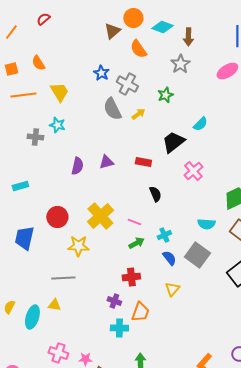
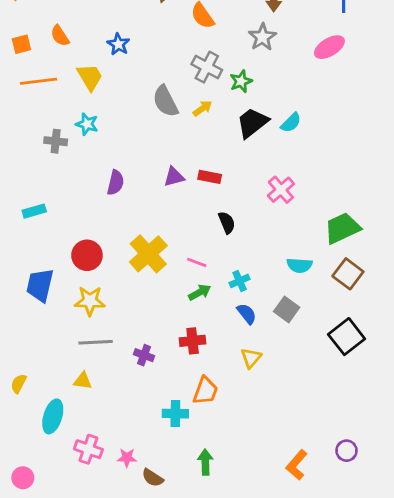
blue star: (101, 73) -> (118, 44), moved
gray cross: (127, 84) -> (207, 67), moved
black trapezoid: (173, 142) -> (252, 123), moved
purple triangle: (106, 162) -> (174, 177), moved
yellow star: (78, 246) -> (90, 301), moved
gray square: (197, 255) -> (287, 309), size x0.7
purple cross: (114, 301) -> (144, 355), moved
cyan ellipse: (32, 317) -> (53, 416), moved

